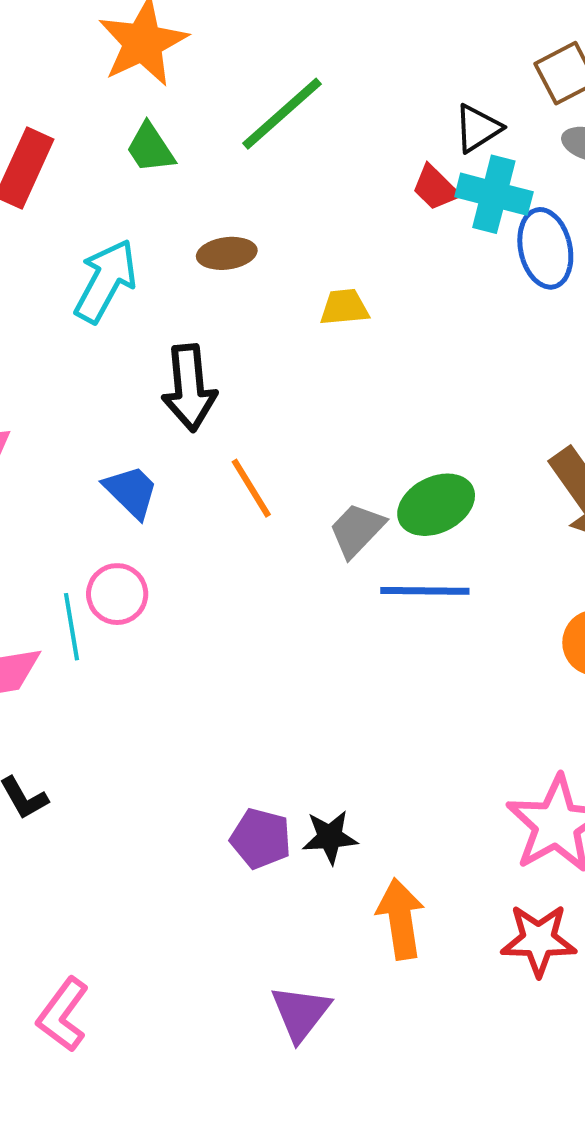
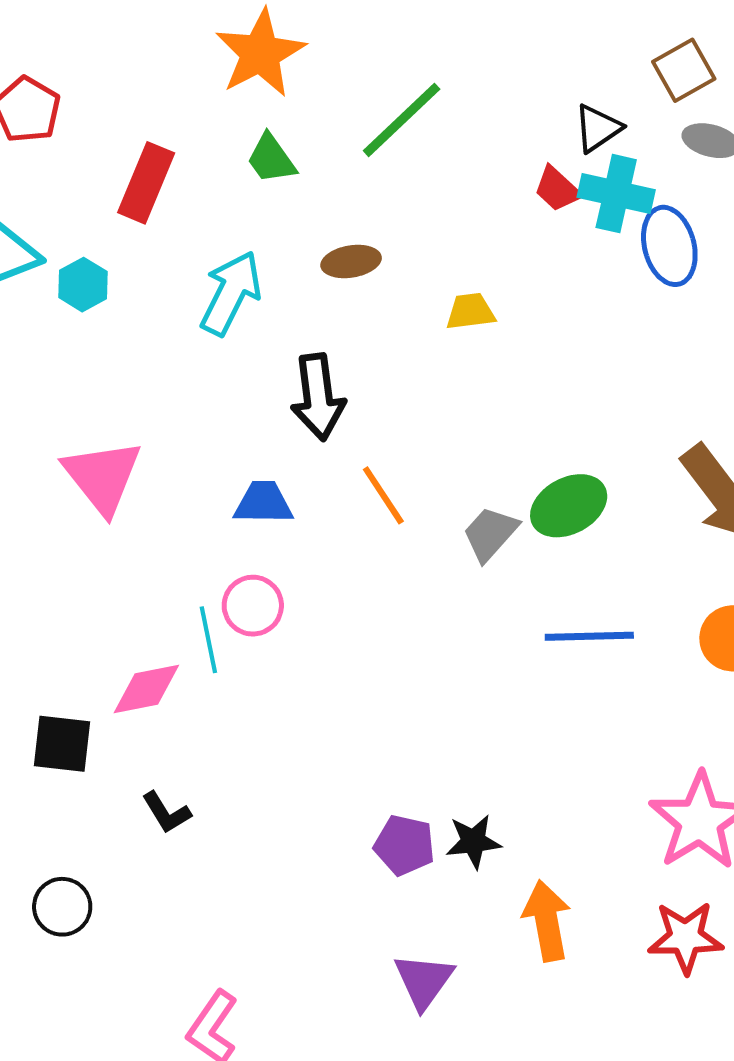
blue trapezoid: (131, 492) -> (263, 503), turned -42
blue line: (425, 591) -> (589, 636), moved
purple triangle: (301, 1013) -> (424, 981), moved

